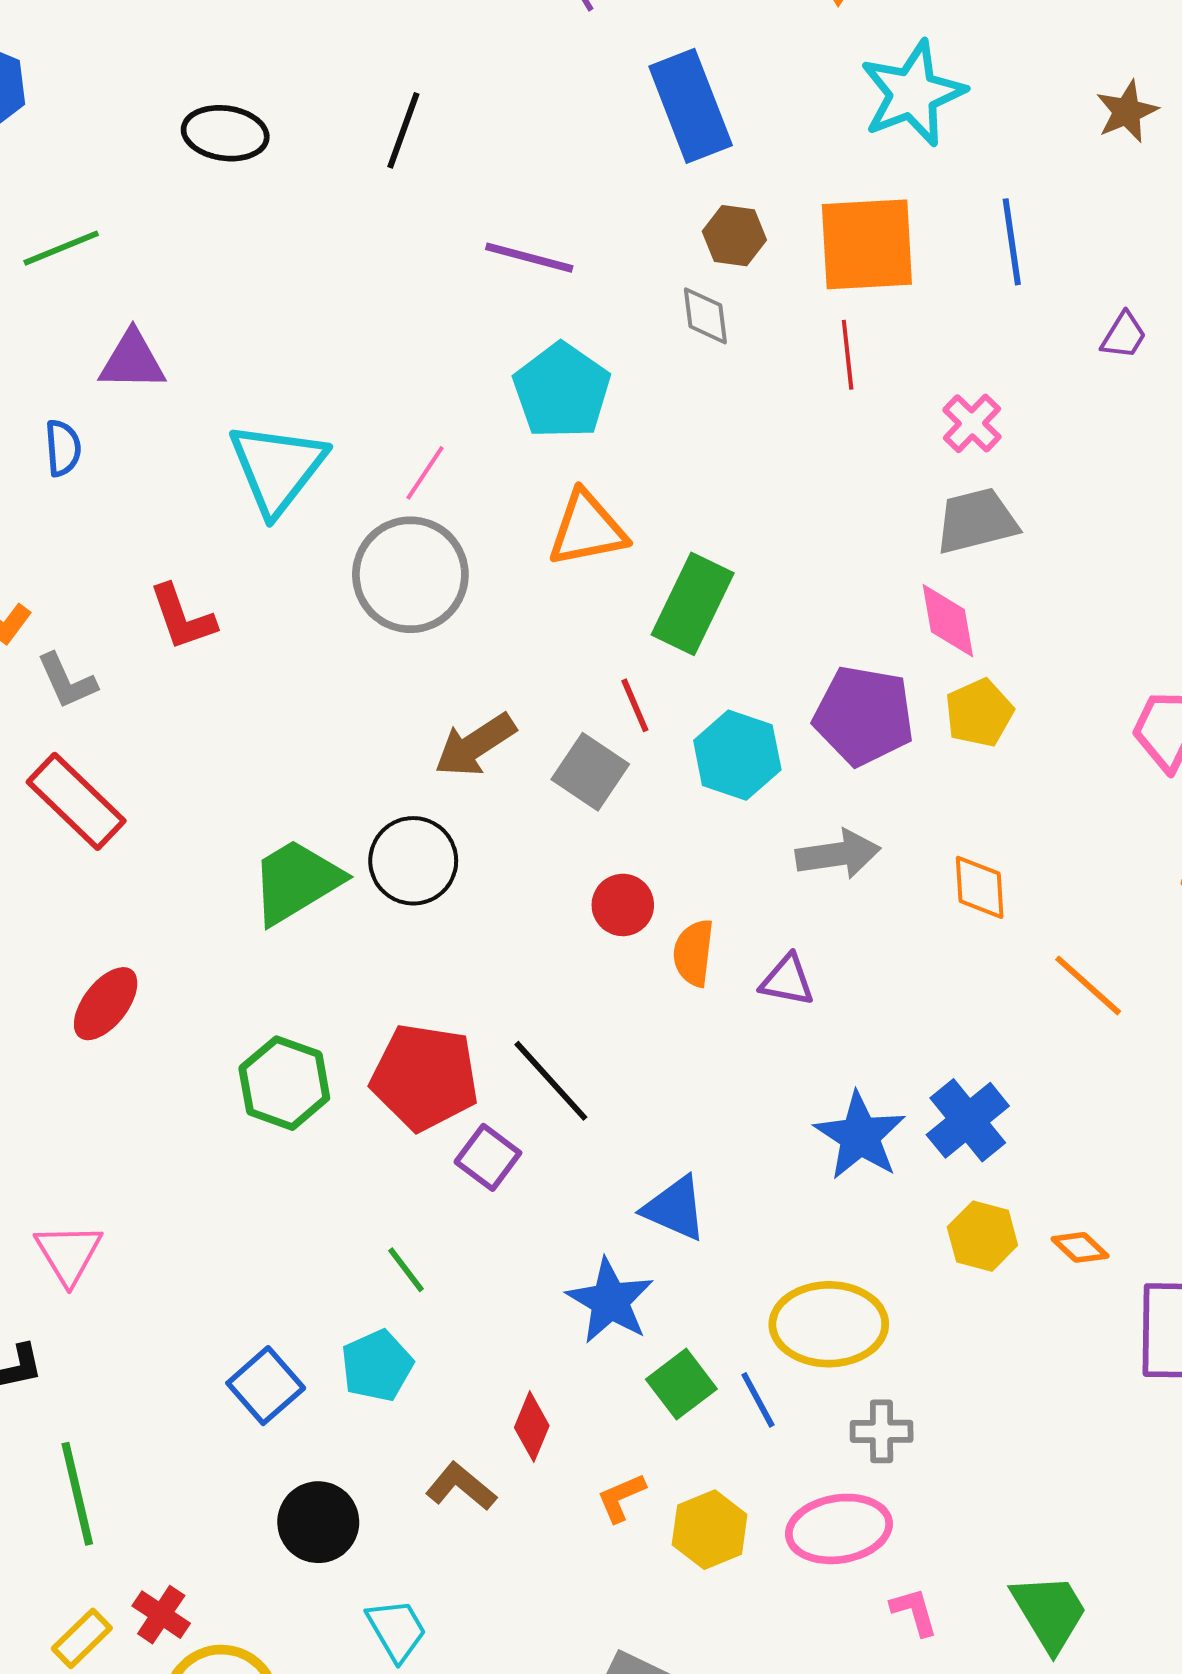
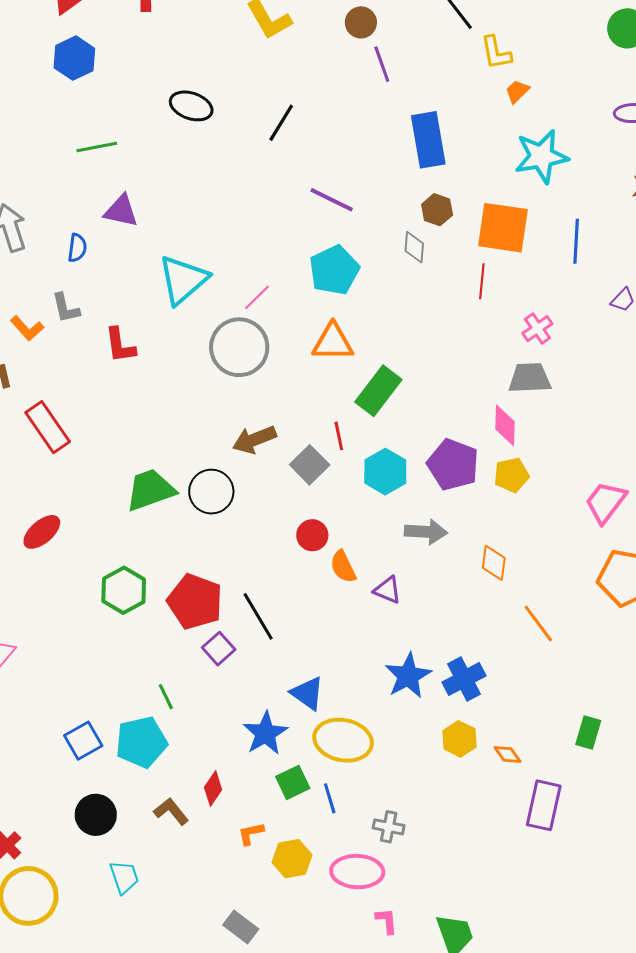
gray L-shape: (67, 681) -> (66, 308), moved
orange semicircle: (694, 953) -> (343, 567), turned -44
yellow ellipse: (829, 1324) -> (343, 740), moved
cyan pentagon: (377, 1366) -> (141, 742), size x1.4

